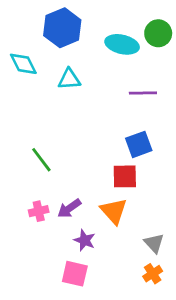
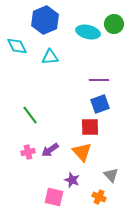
purple line: (143, 93) -> (99, 80), moved
purple star: (85, 240) -> (72, 180), moved
orange cross: (153, 274) -> (99, 197), moved, turned -32

